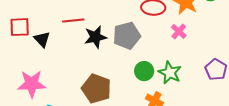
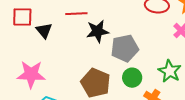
gray pentagon: (127, 36) -> (125, 48), moved
green circle: (144, 71) -> (132, 78), moved

